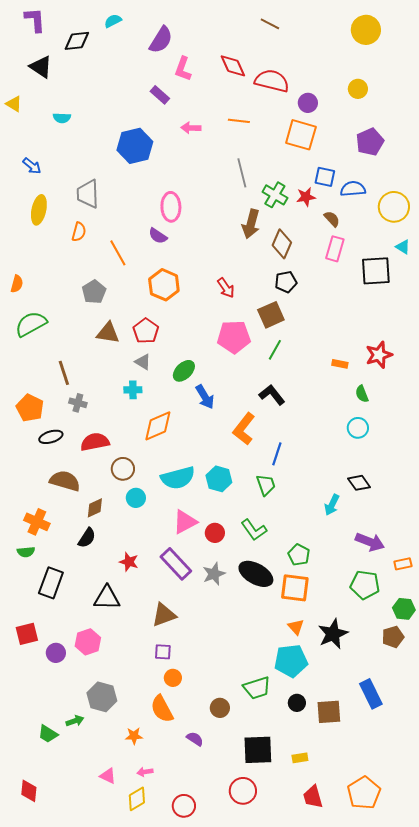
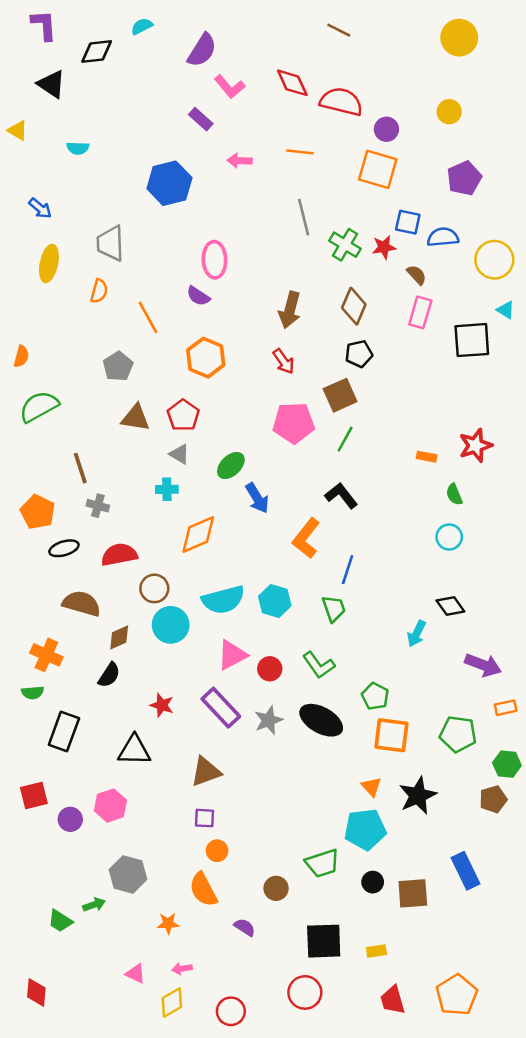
pink L-shape: (183, 69) -> (230, 87), turned -60
brown arrow: (251, 224) -> (290, 310), moved
cyan circle: (136, 498) -> (171, 625), size x1.5
purple arrow: (370, 542) -> (483, 665), moved
orange square: (295, 588) -> (391, 735), moved

